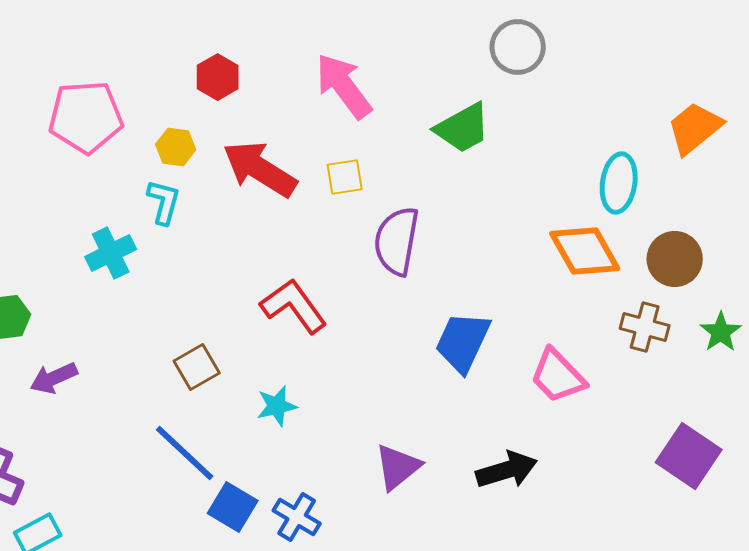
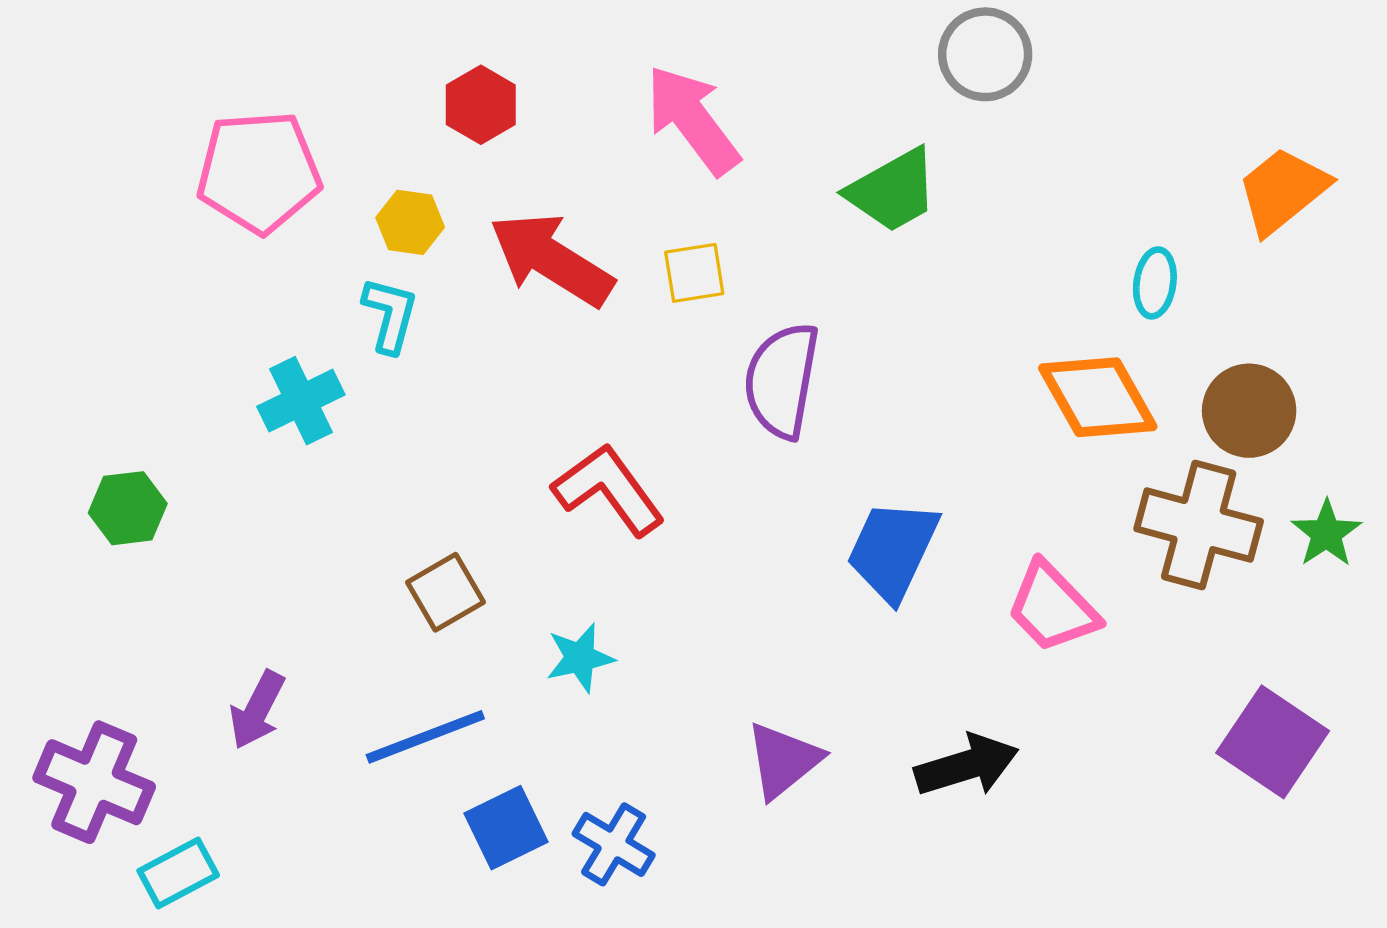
cyan ellipse: (619, 183) -> (1155, 283), size x0.7
brown cross: (645, 327) -> (1199, 525), size x1.5
purple arrow: (54, 378) -> (257, 710), moved, turned -39
blue line: (185, 453) -> (425, 737), turned -64
blue square: (233, 507) -> (506, 828), turned 33

